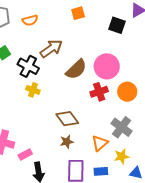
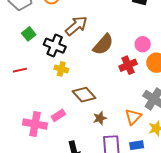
pink circle: (107, 66) -> (143, 44), moved, size x0.6
brown diamond: (67, 119) -> (84, 95), moved
pink rectangle: (25, 155) -> (58, 115), moved

